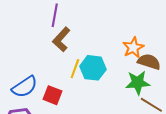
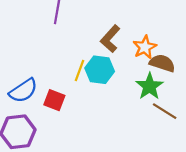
brown L-shape: (61, 39) -> (110, 39), moved
green star: (138, 83) -> (150, 86), turned -30

